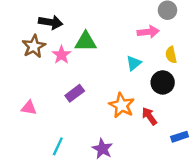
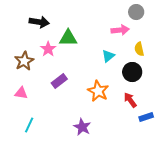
brown star: (34, 46) -> (24, 61), moved
red arrow: (149, 116) -> (130, 100), moved
cyan line: (58, 146) -> (29, 125), moved

